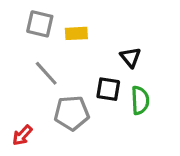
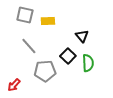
black square: (108, 89) -> (68, 56), turned 35

